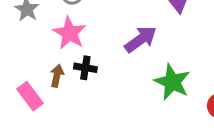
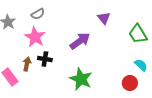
green star: (172, 82) -> (81, 79), moved

